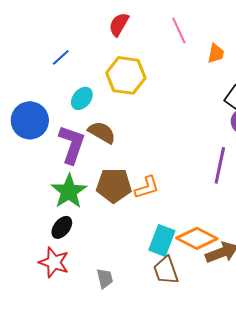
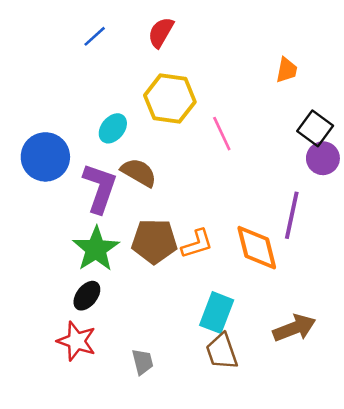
pink line: (179, 30) -> (222, 134), moved
blue line: (61, 57) -> (95, 36), moved
orange diamond: (197, 238) -> (257, 248), moved, turned 48

